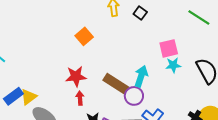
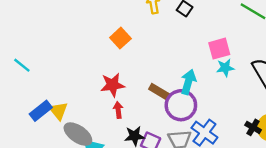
brown rectangle: (116, 84) -> (159, 92), size x0.7
purple circle: (134, 96) -> (181, 105), size x1.4
yellow triangle: (29, 97) -> (58, 111), turned -30

